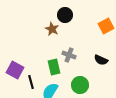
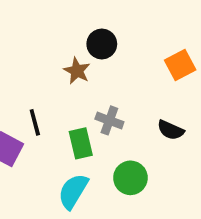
black line: (31, 82) -> (35, 122), moved

